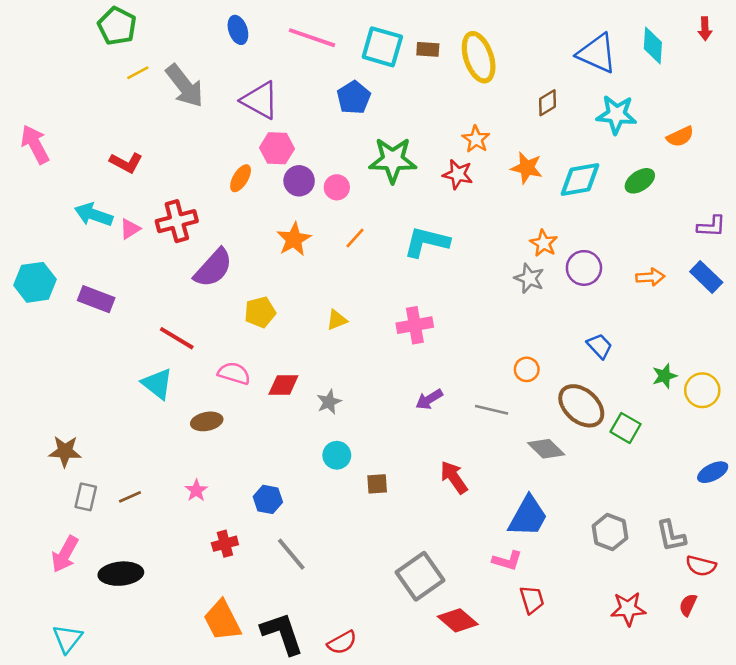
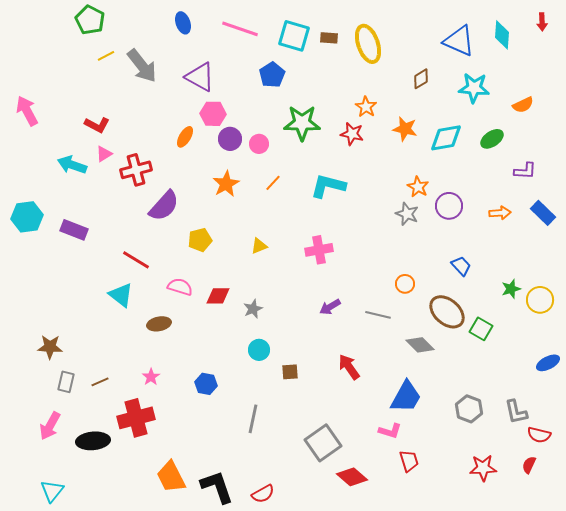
purple L-shape: (711, 226) -> (525, 171), moved
pink triangle: (130, 229) -> (104, 154), moved
red cross: (225, 544) -> (136, 418), moved, size x1.8
gray line: (291, 554) -> (253, 419), moved, turned 52

